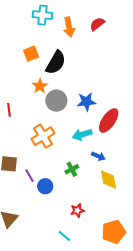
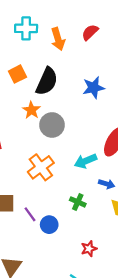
blue star: (86, 102) -> (93, 88), moved
green cross: (72, 169) -> (78, 202), turned -32

